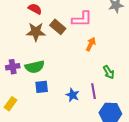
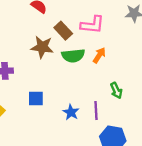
brown star: (36, 32) -> (42, 47), moved
green semicircle: (35, 67) -> (73, 56), moved

